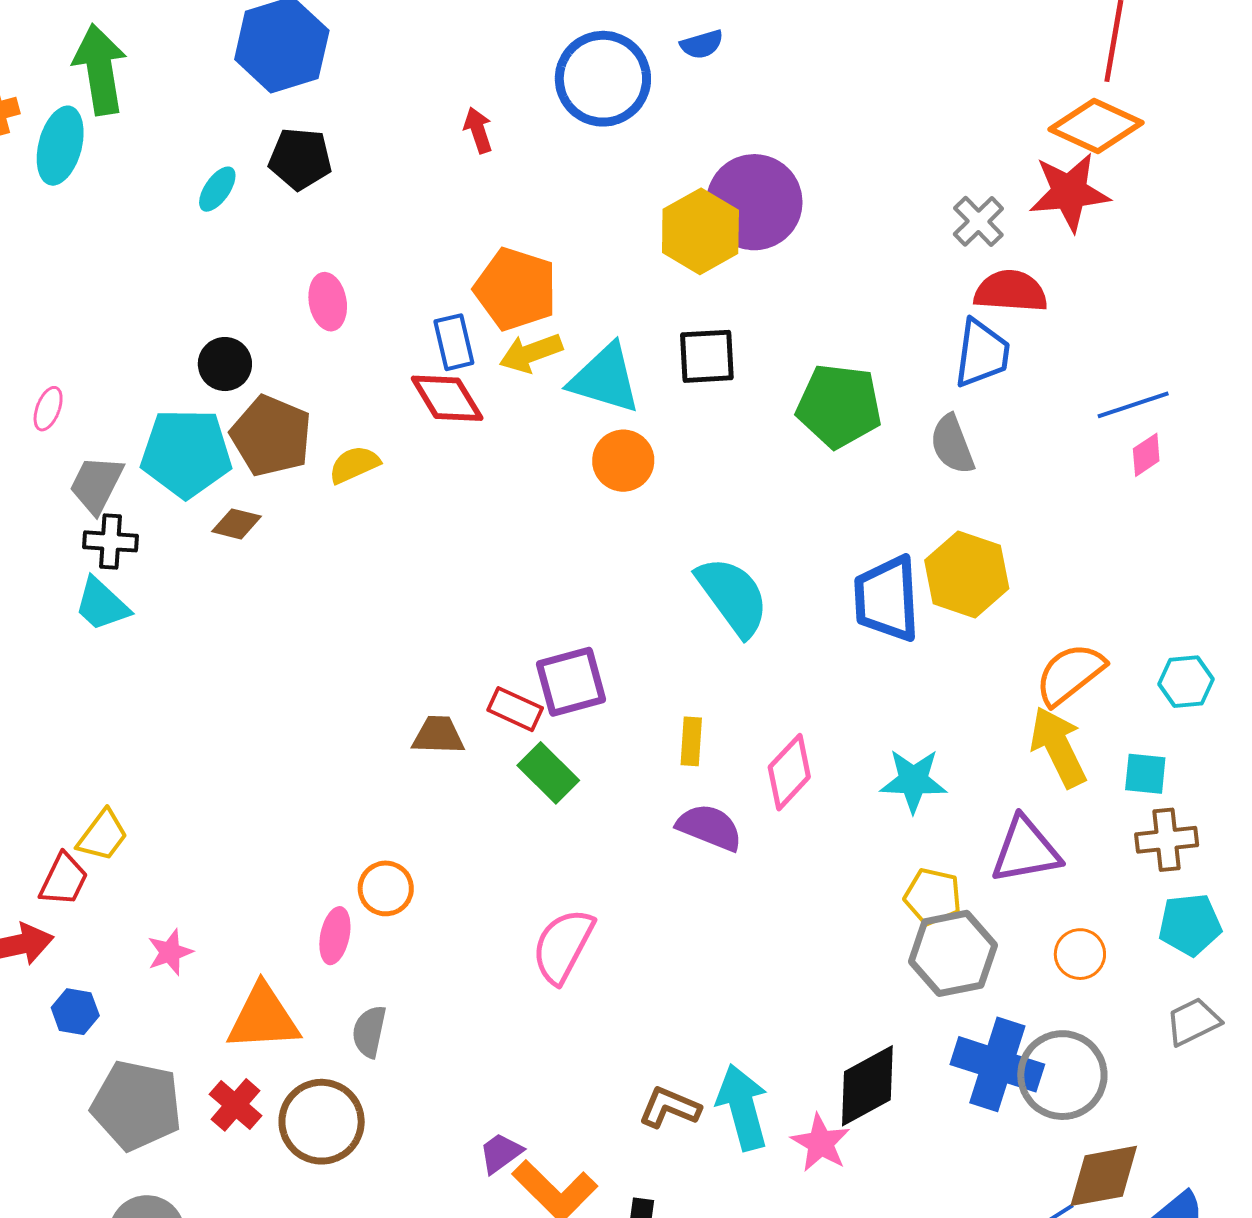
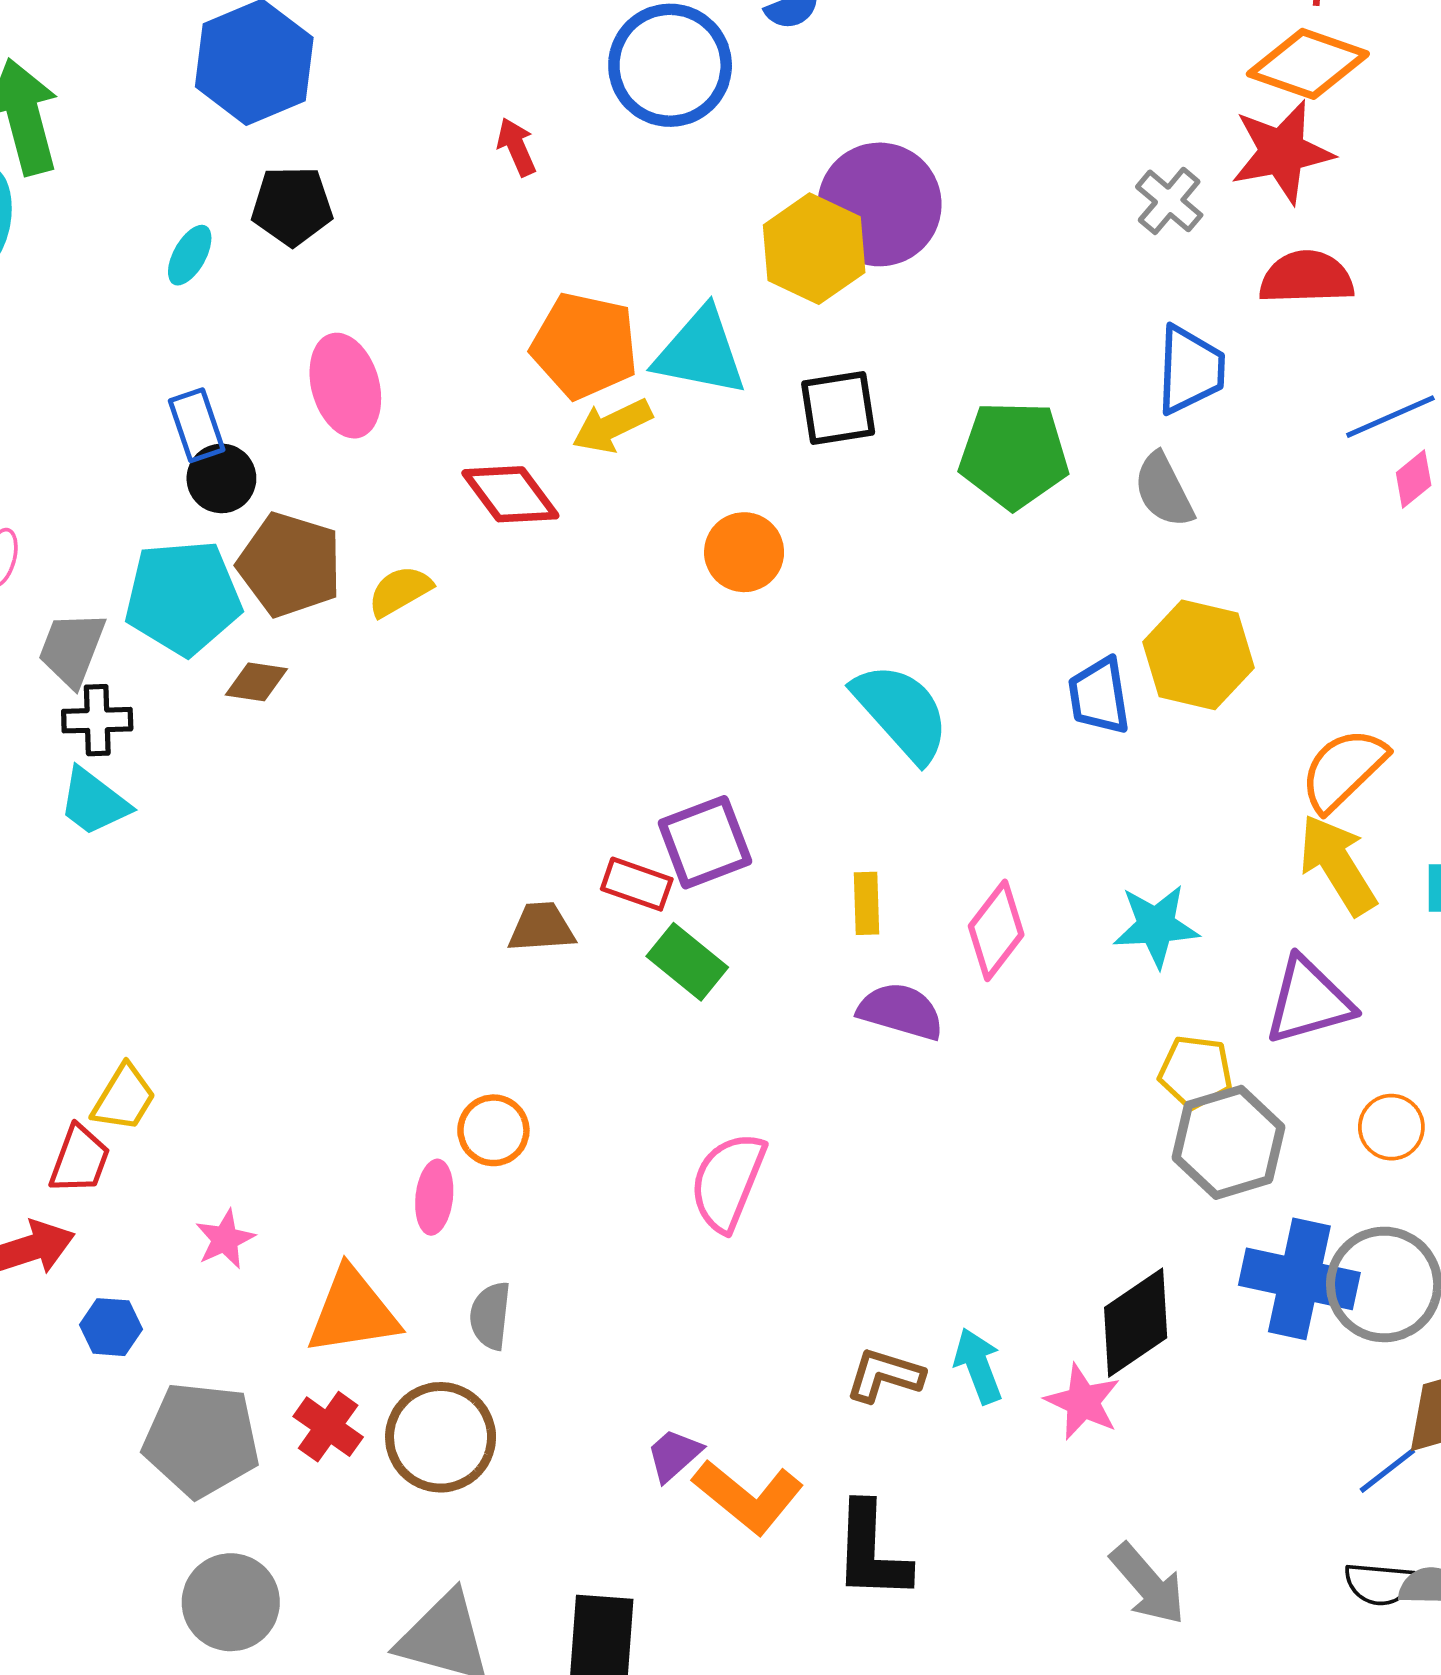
red semicircle: (1011, 291) -> (1306, 278), moved
pink ellipse: (328, 302) -> (345, 386), size x1.4
blue rectangle: (454, 342) -> (197, 425), moved
cyan triangle: (605, 379) -> (700, 352), moved
blue trapezoid: (887, 599) -> (1099, 696), size x0.7
cyan arrow: (743, 1107) -> (978, 1366), size x0.7

